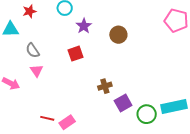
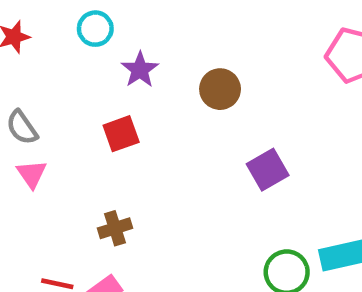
brown cross: (105, 86) -> (115, 228), moved
purple square: (123, 103) -> (268, 170), moved

